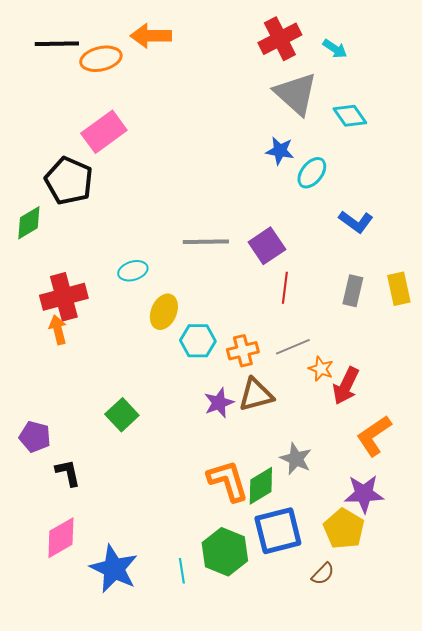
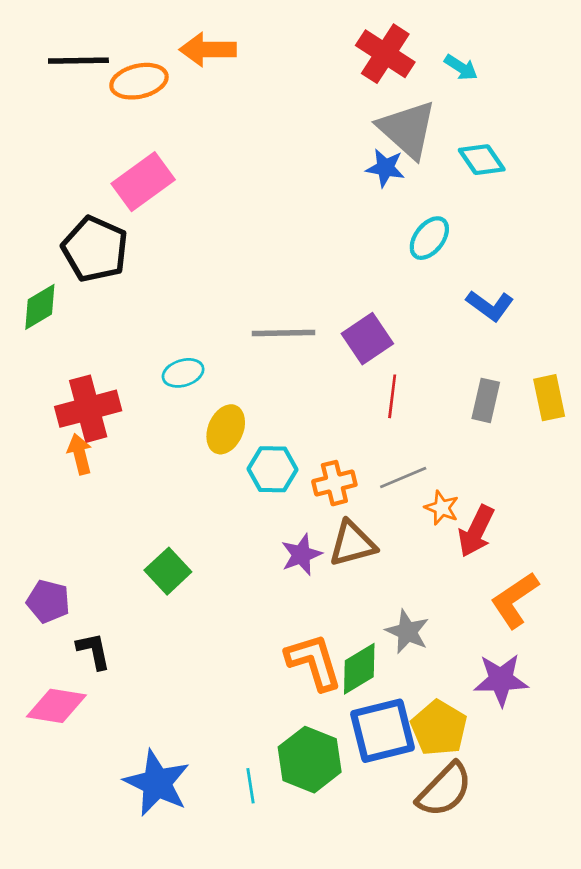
red cross: (280, 39) -> (385, 54), turned -30
blue star: (280, 151) -> (385, 168), moved
yellow pentagon: (344, 529) -> (439, 728), moved
pink diamond: (61, 538) -> (56, 706), moved, turned 39
brown semicircle: (323, 574) -> (444, 790), size x1.8

